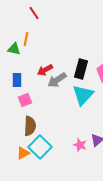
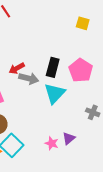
gray arrow: (57, 80) -> (29, 78), turned -132

